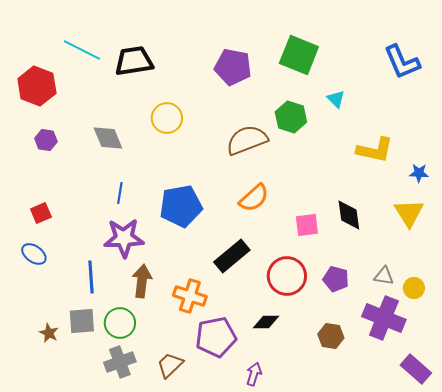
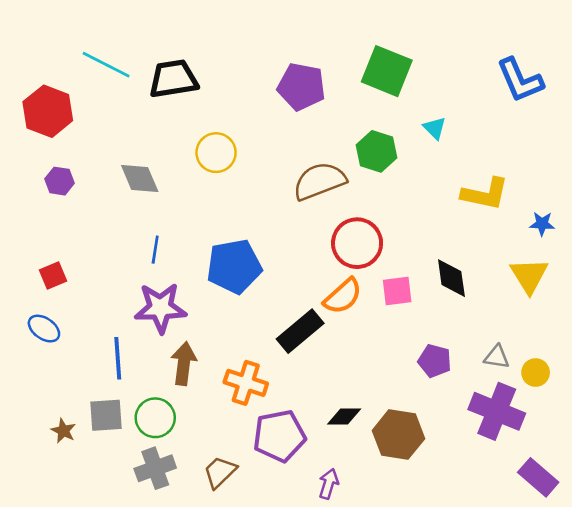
orange semicircle: (254, 198) -> (343, 296), moved
red circle: (287, 276) -> (357, 243), moved
brown hexagon: (331, 336) -> (398, 435), moved, size x1.5

